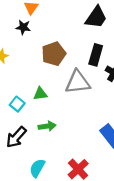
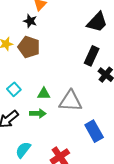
brown pentagon: (54, 54) -> (29, 47), moved, turned 30
gray triangle: (78, 82) -> (70, 101), moved
green triangle: (40, 94) -> (44, 94), moved

